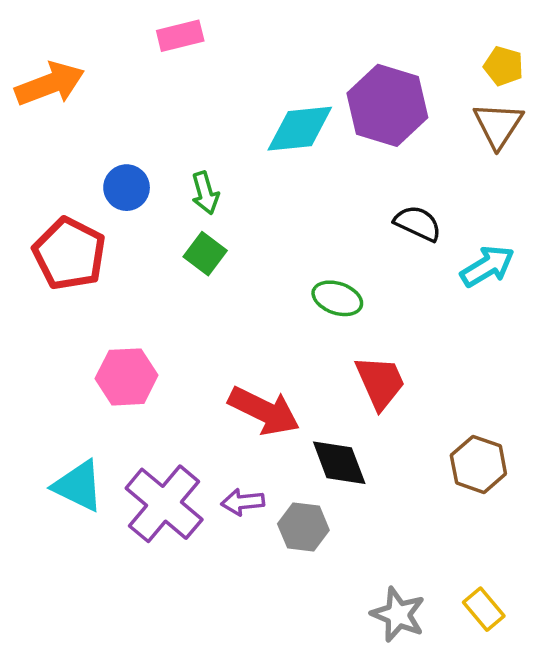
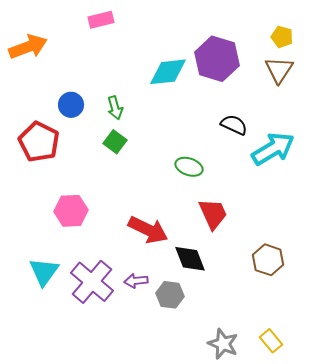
cyan arrow: (487, 266) -> (273, 149), size x1.4
cyan triangle: (78, 486) -> (44, 272), turned 40

